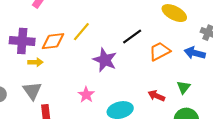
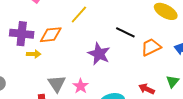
yellow line: (81, 32) -> (79, 15), moved
black line: (132, 36) -> (125, 32), turned 60
gray triangle: (32, 91) -> (57, 84), moved

